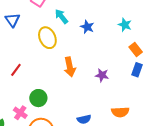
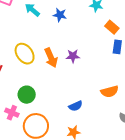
yellow ellipse: (47, 38) -> (25, 54), moved
purple star: (102, 75) -> (73, 56), moved

